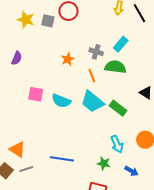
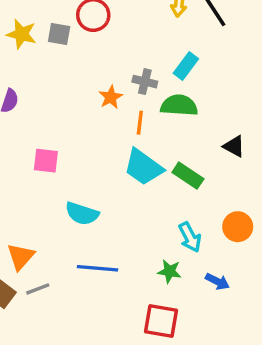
orange star: (68, 59) -> (111, 97), moved
orange line: (92, 76) -> (140, 123), turned 32
cyan semicircle: (61, 101) -> (82, 214), moved
orange triangle: (17, 149) -> (21, 257), turned 42

